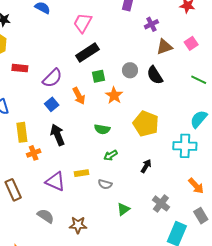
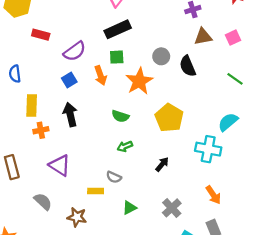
green square: (99, 76) -> (117, 57), moved
orange star: (114, 95) -> (139, 81), size x1.4
yellow rectangle: (82, 173) -> (96, 191), moved

